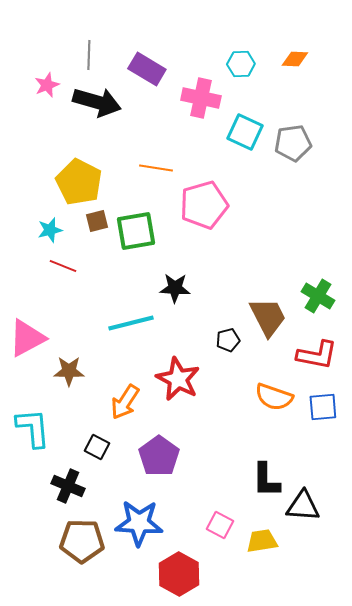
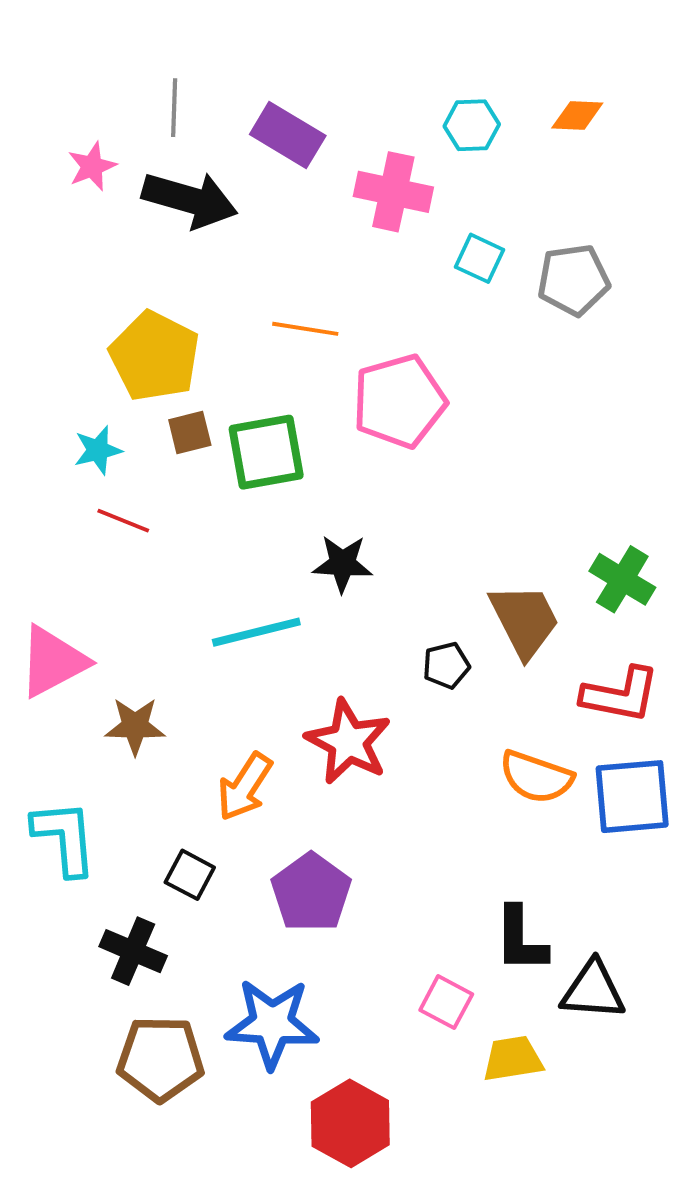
cyan square: (245, 132) -> (479, 258), size x0.7
blue square: (323, 407) -> (632, 797), size x1.4
pink square: (220, 525) -> (446, 1002), moved

